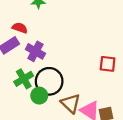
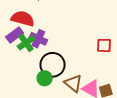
red semicircle: (20, 28) -> (23, 19), size x1.6
green cross: (24, 79) -> (26, 43), moved

